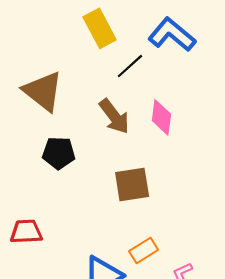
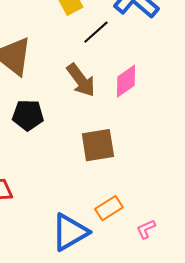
pink diamond: (161, 117) -> (126, 81), turned 48

